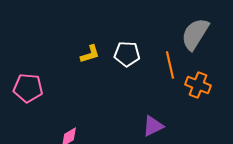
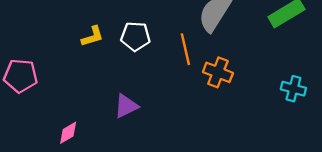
purple triangle: (153, 126) -> (126, 106), moved

